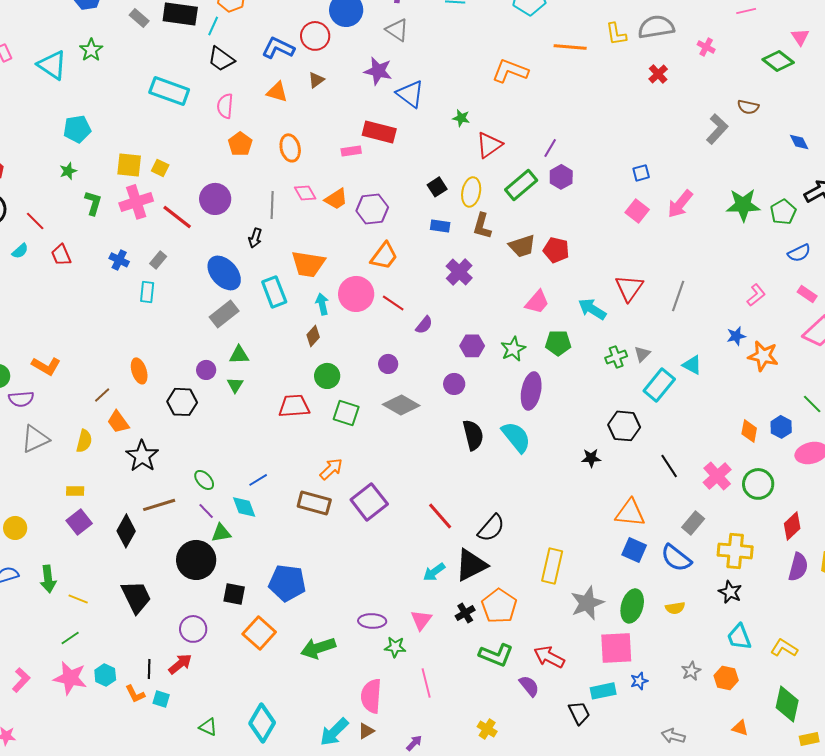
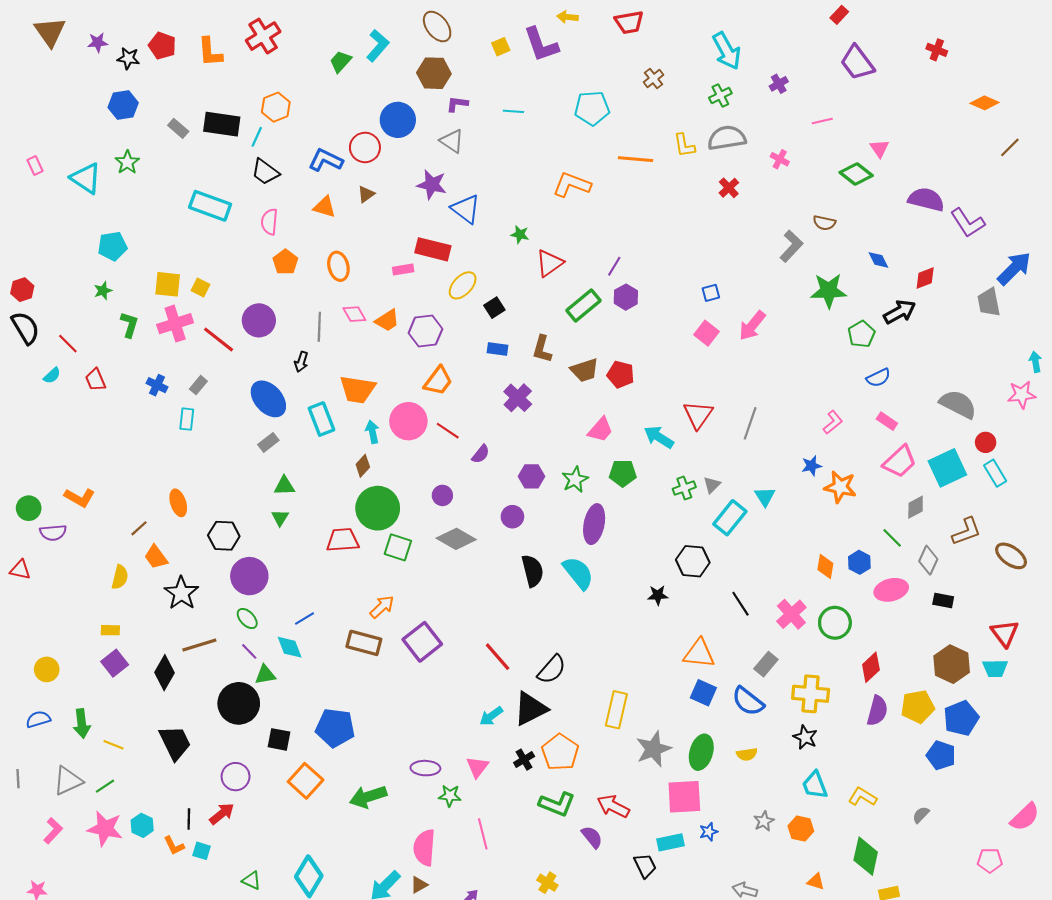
yellow ellipse: (471, 192) -> (463, 285), moved, turned 32
green star: (743, 205) -> (829, 291), moved
gray rectangle: (224, 314) -> (268, 442), size x0.7
cyan triangle: (692, 365) -> (765, 496), turned 30
purple circle: (206, 370) -> (249, 576), moved, size x1.8
green circle: (327, 376) -> (378, 508), size x1.6
gray triangle: (35, 439) -> (68, 781), moved

